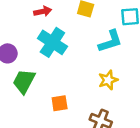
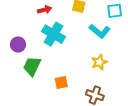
cyan L-shape: (110, 41) -> (100, 31), turned 60

